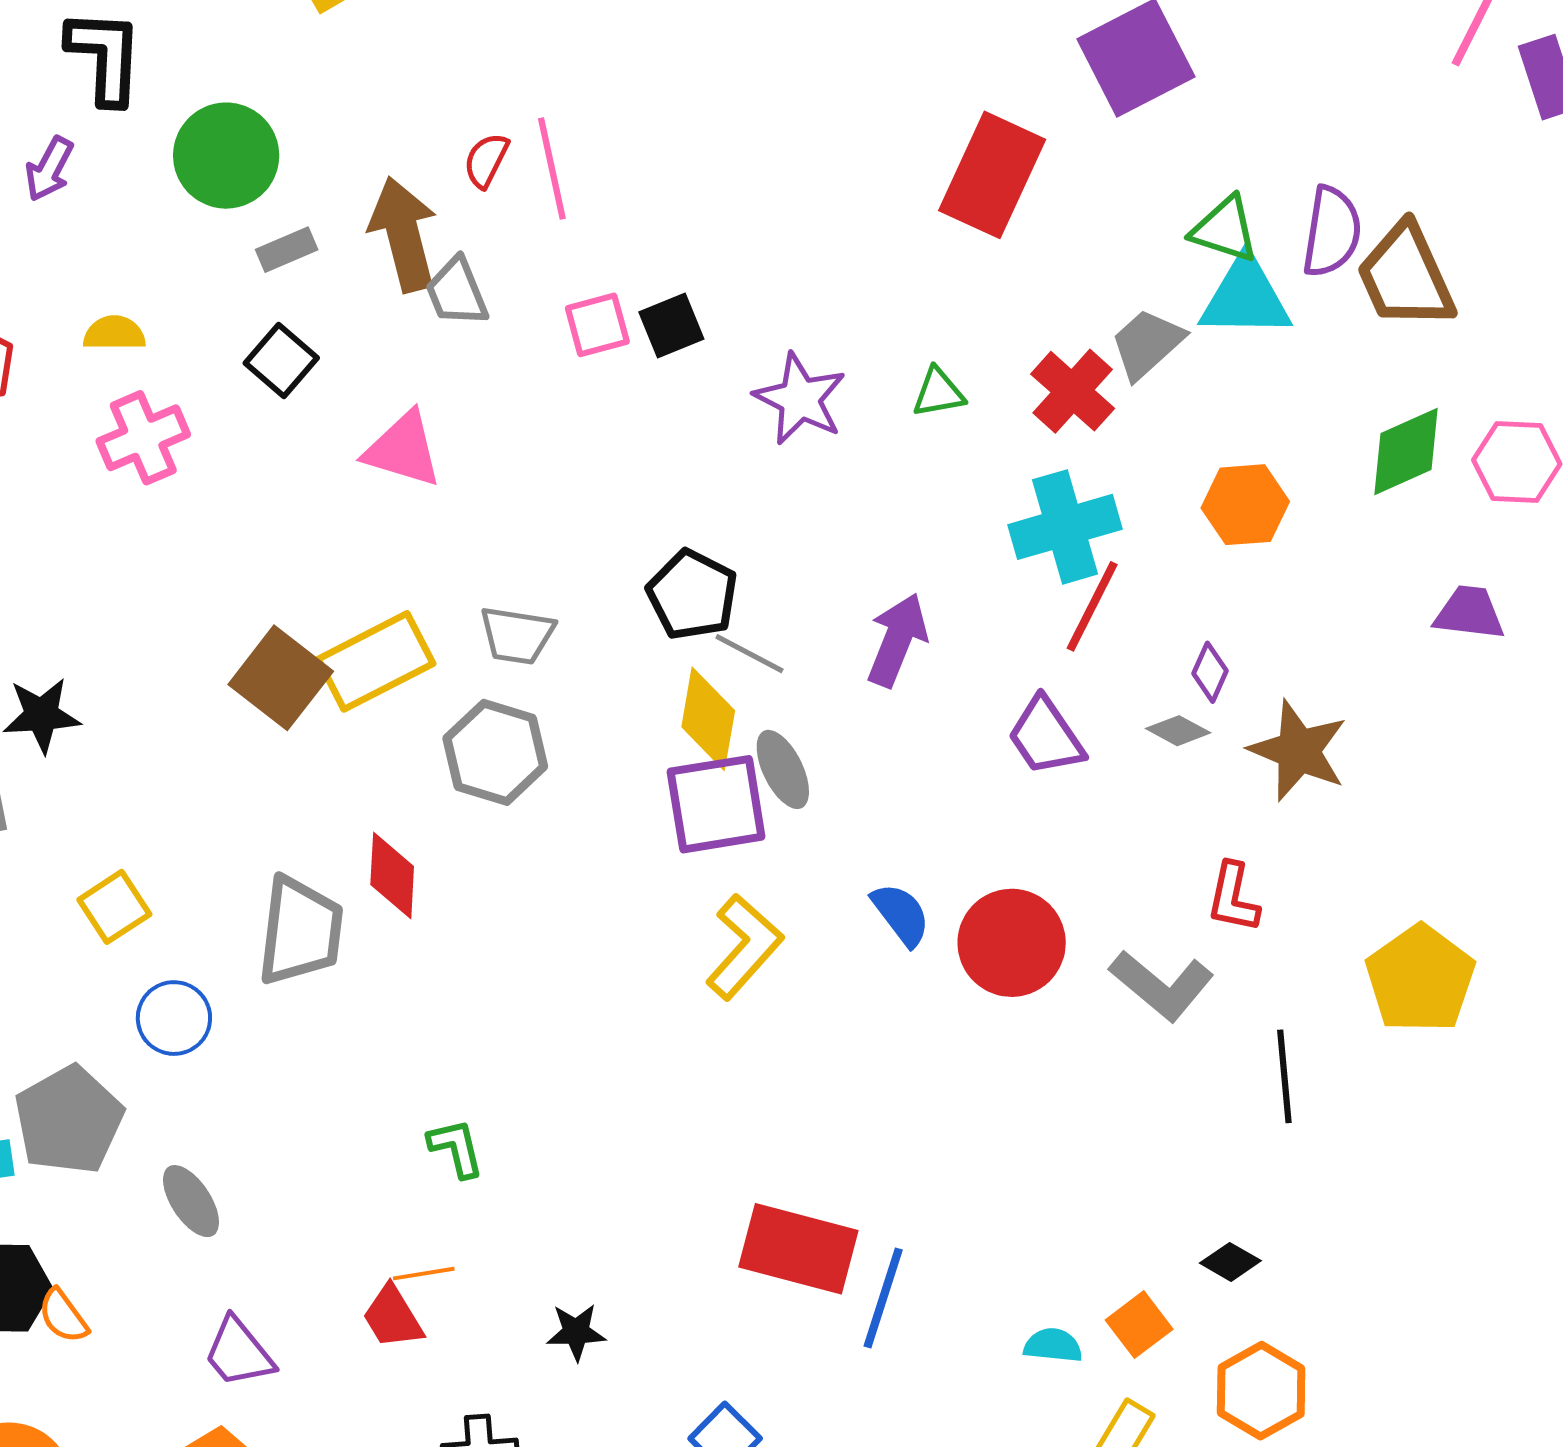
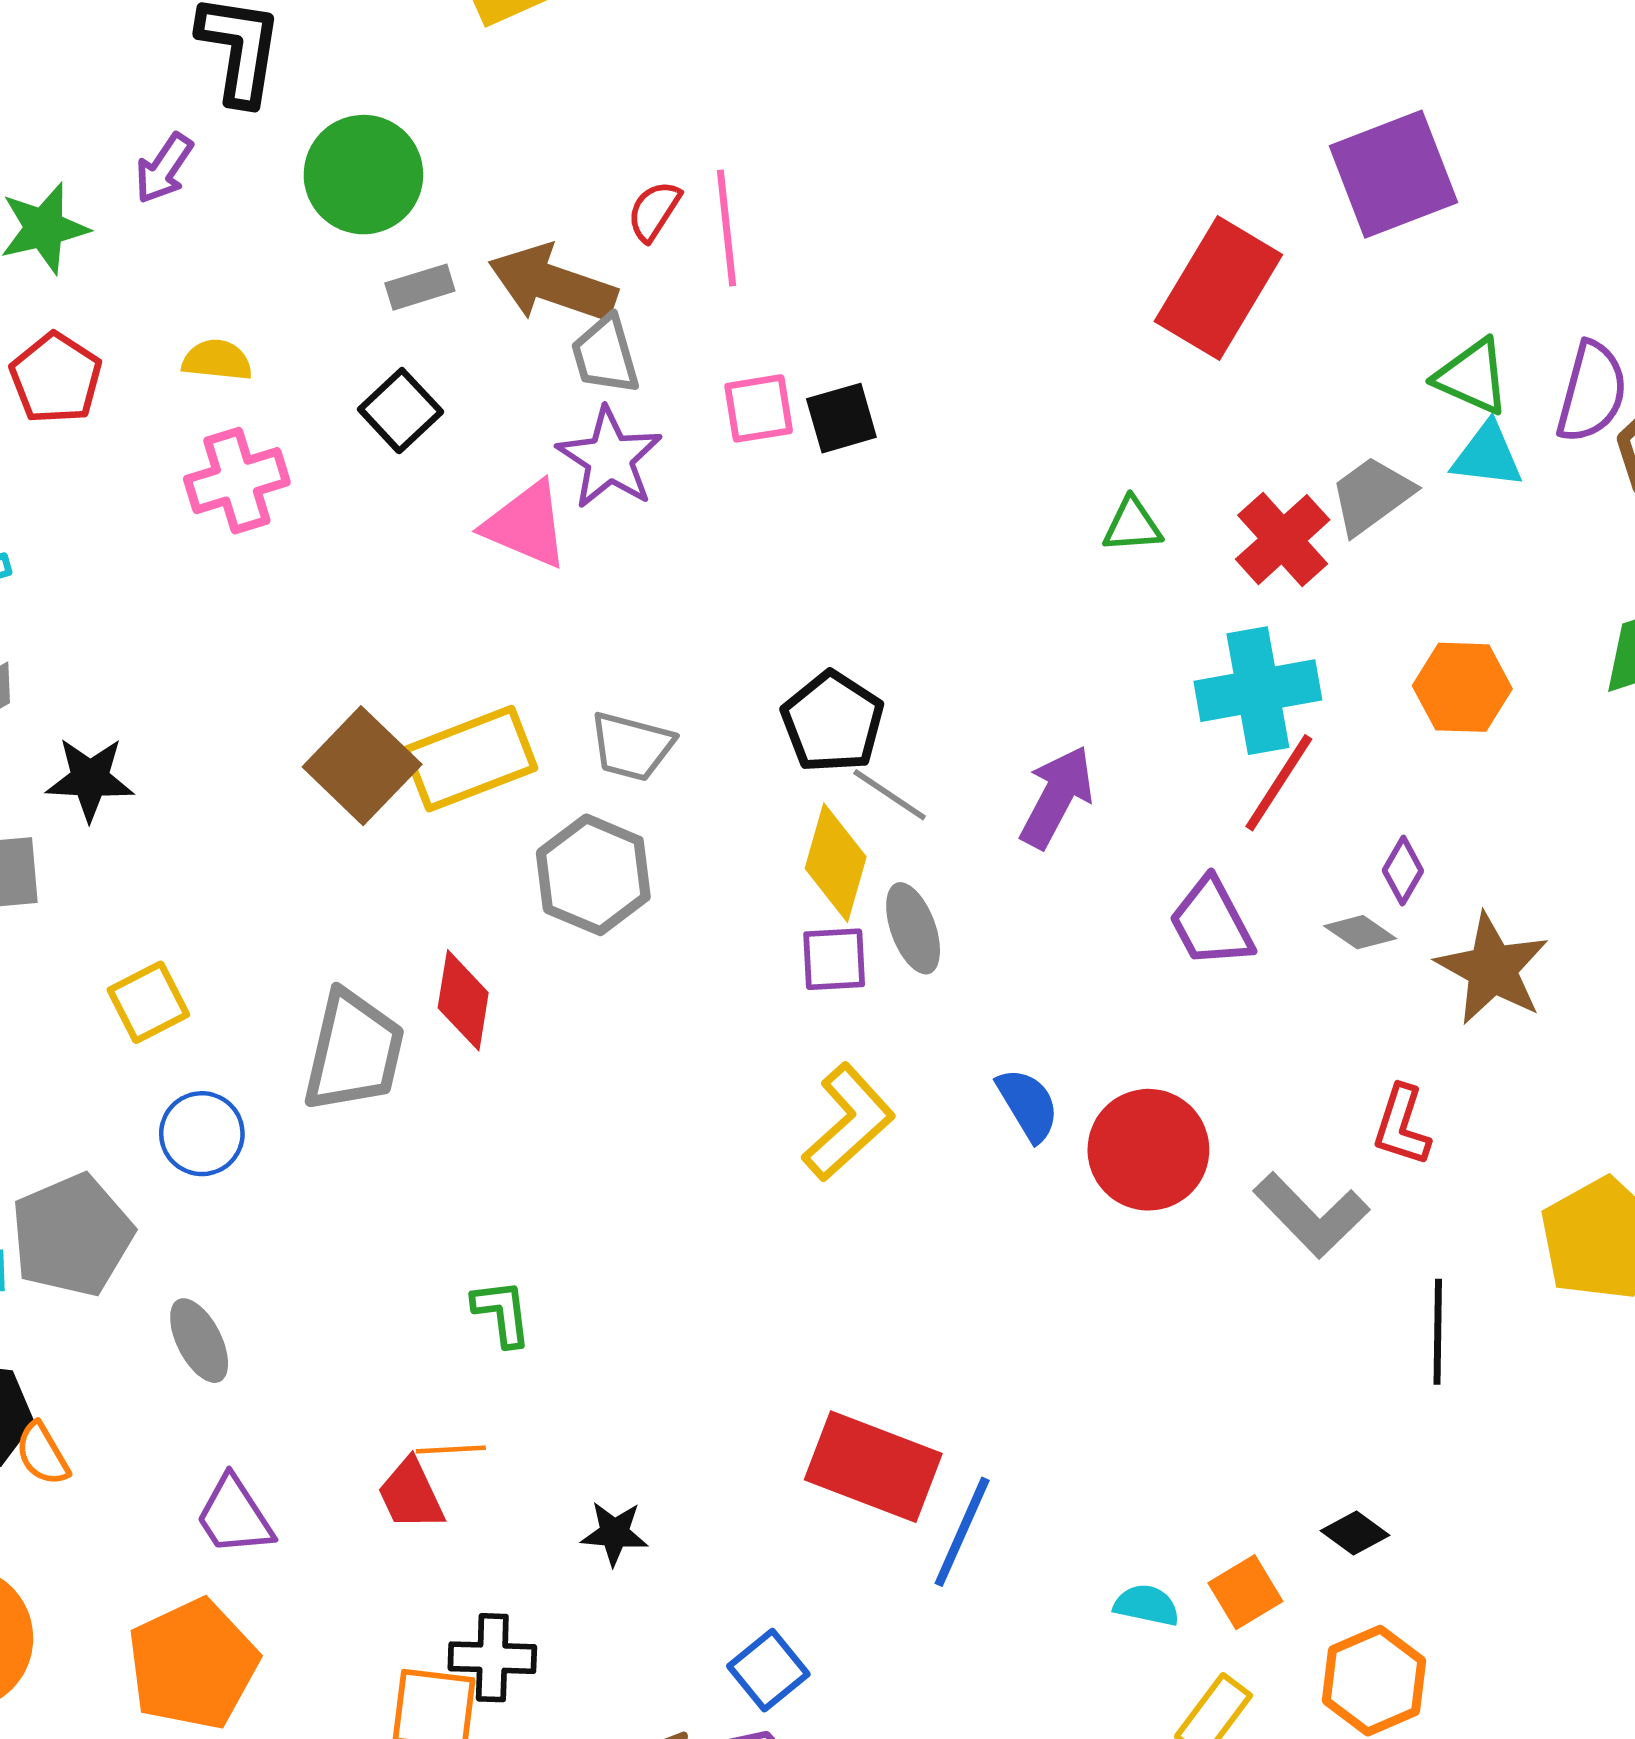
brown arrow: (403, 234) -> (553, 284), turned -63
cyan triangle: (1245, 297) -> (1487, 455), size x0.7
purple star: (800, 399) -> (610, 458), moved
purple square: (716, 804) -> (834, 959), size x0.6

